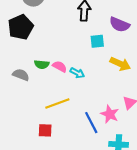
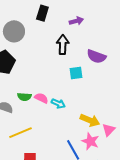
yellow arrow: (120, 64) -> (90, 120), moved
yellow line: (57, 104) -> (21, 133), moved

